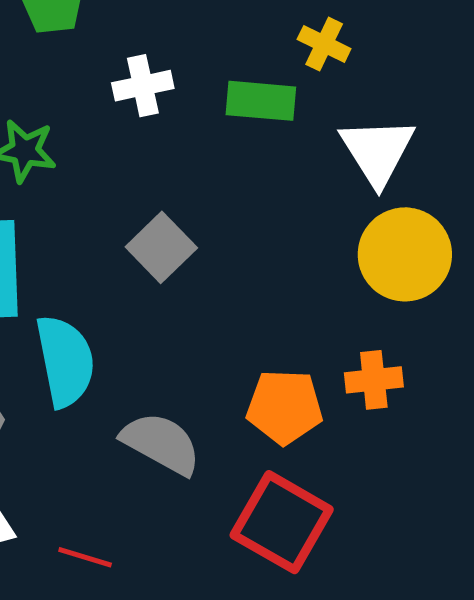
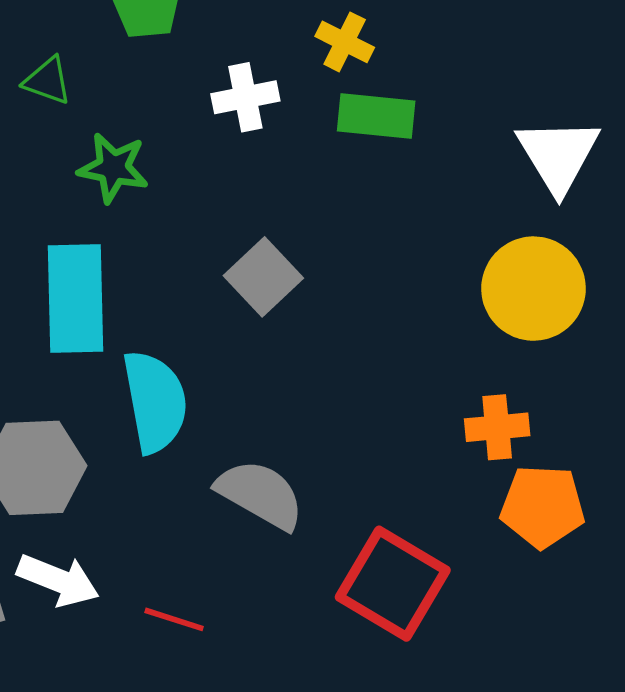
yellow cross: (324, 44) -> (345, 42), moved
white triangle: (377, 151) -> (558, 155), moved
orange pentagon: (285, 407) -> (543, 506), moved

